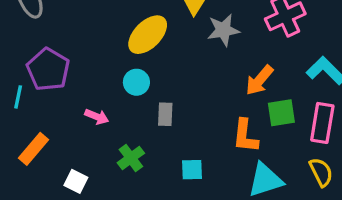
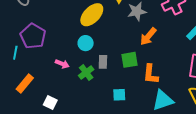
orange arrow: (259, 80) -> (148, 36), moved
green square: (281, 113) -> (130, 60), moved
green cross: (131, 158) -> (86, 73), moved

